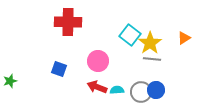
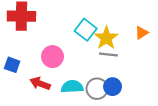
red arrow: (97, 87) -> (40, 83), moved
cyan semicircle: (117, 90) -> (72, 87), size x1.5

